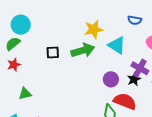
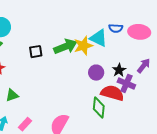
blue semicircle: (135, 20) -> (116, 28), moved
yellow star: (94, 29) -> (83, 46), moved
purple cross: (140, 68) -> (126, 83), moved

